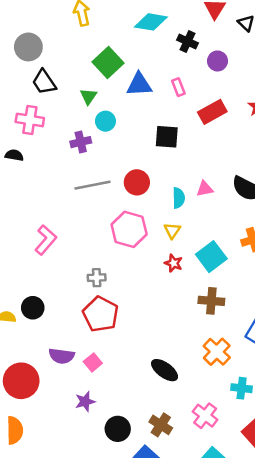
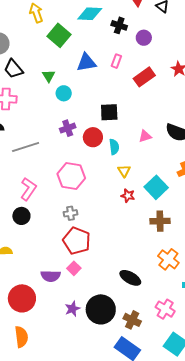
green square: (108, 62) -> (59, 35), moved
pink rectangle: (178, 87) -> (116, 61), turned 48
black square: (167, 137) -> (109, 112), moved
purple cross: (81, 142) -> (68, 128), moved
gray line: (93, 185) -> (26, 147), moved
cyan semicircle: (179, 198) -> (114, 147), moved
pink hexagon: (129, 229) -> (71, 176), moved
black circle: (33, 308) -> (21, 216), moved
pink square: (93, 362) -> (74, 268), moved
black circle: (118, 429) -> (101, 309), moved, size x1.5

